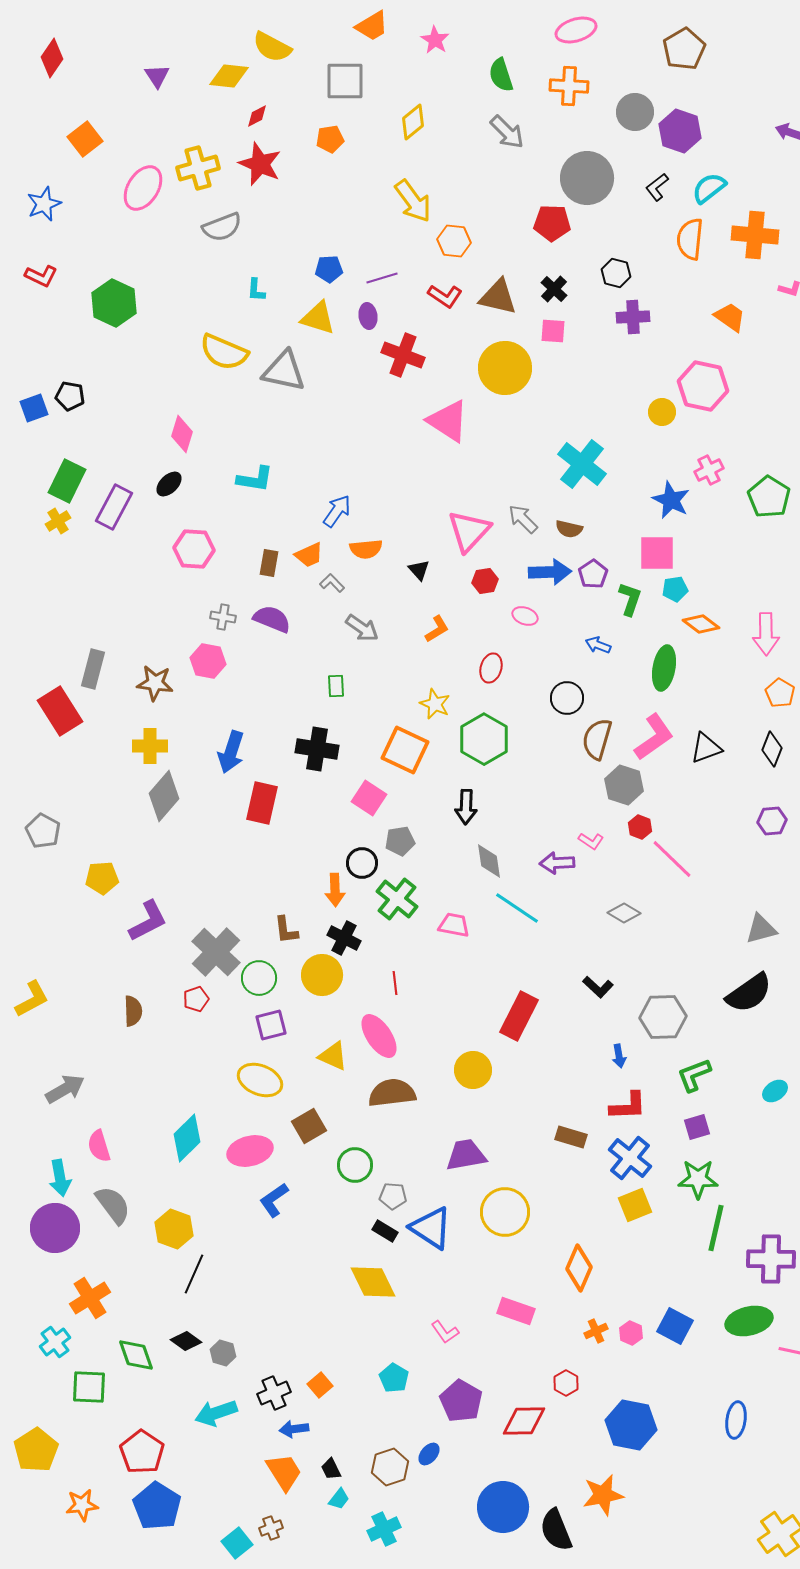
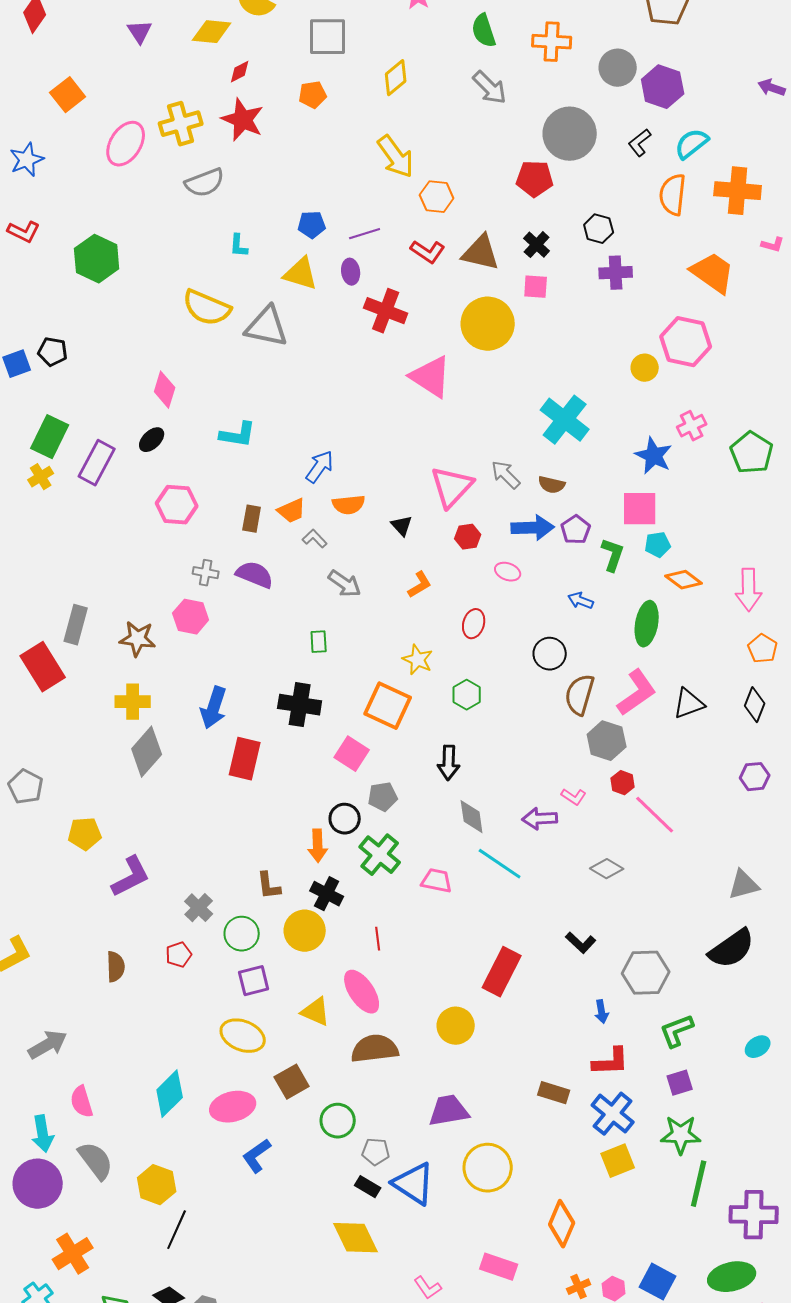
orange trapezoid: (730, 317) -> (713, 273), size x1.4
green hexagon: (484, 739) -> (467, 695), size x0.6
gray cross: (216, 952) -> (199, 908), size x0.6

